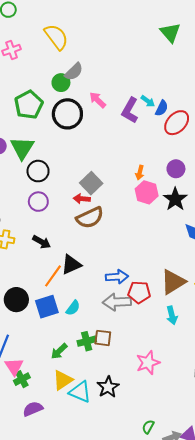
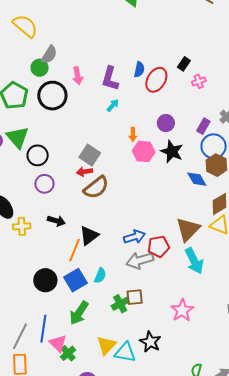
pink arrow: (98, 100) -> (78, 76), turned -132
cyan arrow: (148, 101) -> (113, 105), moved, turned -72
cyan arrow: (172, 315) -> (194, 261), size x1.5
green arrow: (59, 351) -> (79, 313), moved, size x1.4

